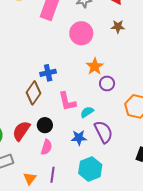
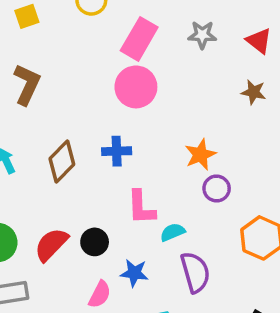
pink circle: (81, 33) -> (136, 87), moved
brown diamond: (33, 93) -> (62, 161), moved
blue star: (79, 138) -> (134, 273), moved
pink semicircle: (47, 147) -> (100, 294), moved

